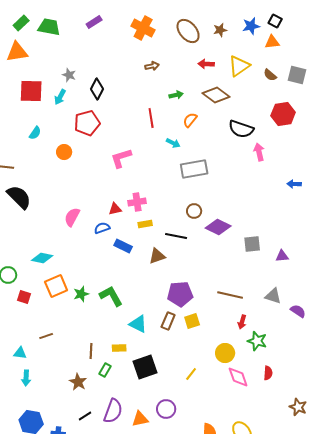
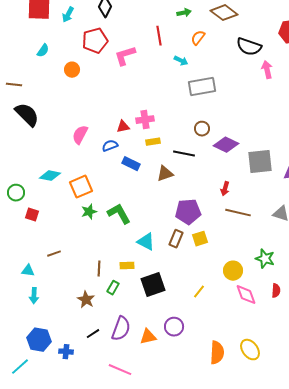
pink L-shape: (121, 158) -> (125, 56), moved
gray square: (252, 244) -> (260, 162), size x1.5
orange square: (56, 286) -> (81, 187), moved
red arrow: (242, 322) -> (225, 189), moved

